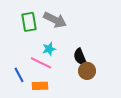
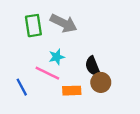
orange rectangle: (40, 86) -> (72, 91), moved

